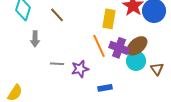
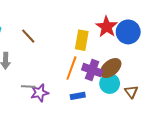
orange line: (99, 46) -> (71, 68), turned 45
purple star: (80, 69) -> (40, 93), moved
blue rectangle: (105, 88) -> (78, 96), moved

